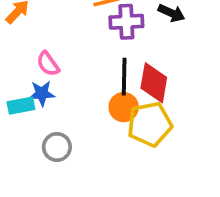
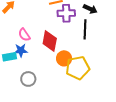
black line: (124, 77) -> (85, 29), moved
red diamond: (154, 83) -> (50, 41), moved

